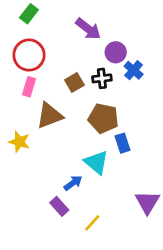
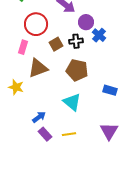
red circle: (29, 55) -> (36, 24), moved
blue rectangle: (123, 143) -> (110, 90), moved, turned -56
blue arrow: (73, 183) -> (39, 117), moved
yellow line: (92, 223) -> (69, 134), moved, turned 40

